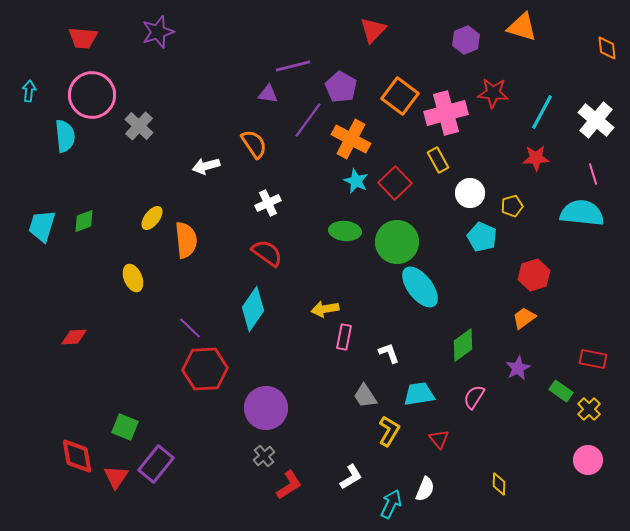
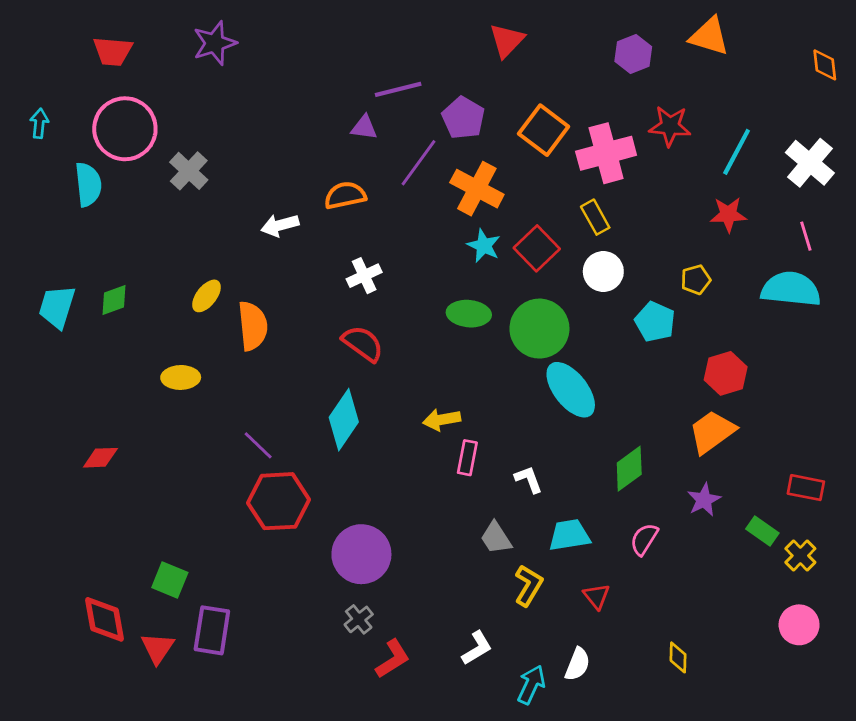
orange semicircle: (254, 144) -> (345, 195), turned -68
white circle: (470, 193) -> (603, 271), moved
yellow ellipse: (133, 278) -> (181, 377), turned -68
orange trapezoid: (524, 318) -> (712, 432), size x1.5
purple rectangle: (156, 464) -> (212, 630), turned -30

